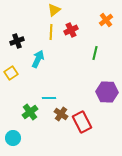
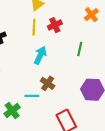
cyan arrow: (38, 59) -> (40, 55), moved
brown cross: (61, 114) -> (48, 83), moved

